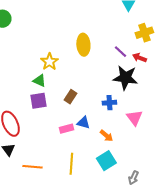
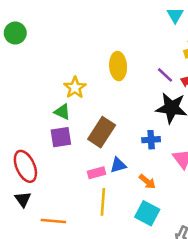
brown rectangle: (70, 97) -> (102, 132), size x1.6
blue triangle: (83, 123) -> (118, 165), turned -32
cyan square: (106, 161) -> (147, 213), turned -30
yellow line: (71, 164) -> (103, 202), moved

